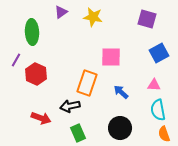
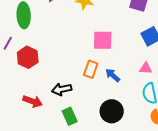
orange rectangle: (87, 83) -> (91, 69), moved, size x0.7

